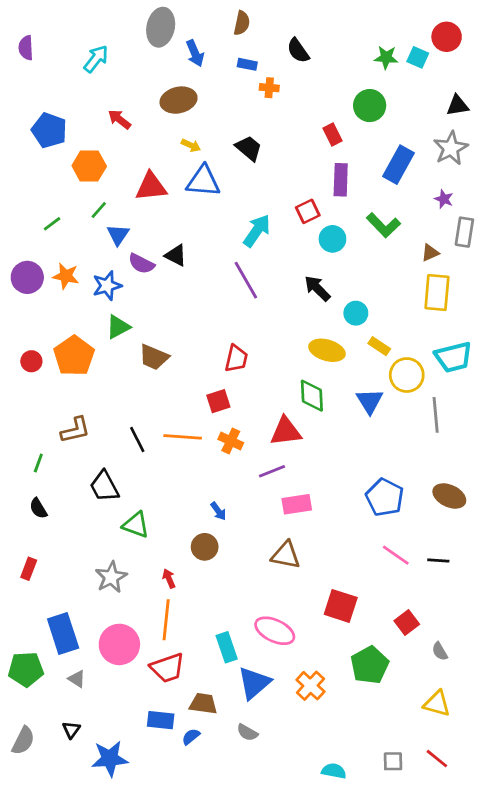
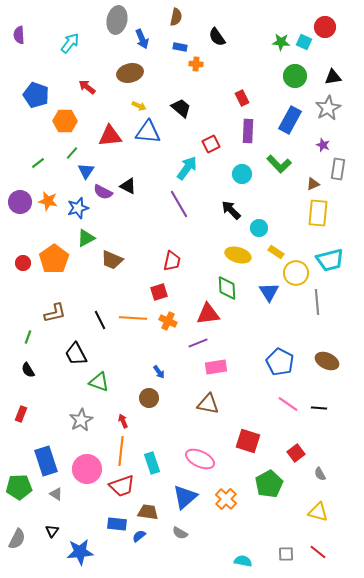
green circle: (370, 106) -> (295, 76), moved
red square: (308, 211) -> (211, 144), moved
cyan rectangle: (227, 647) -> (152, 463), moved

